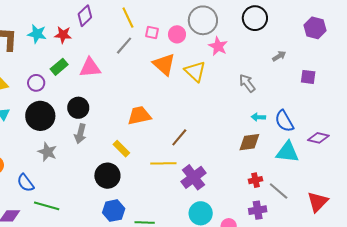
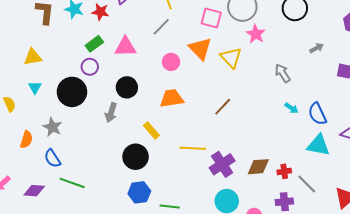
pink square: (152, 32) -> (211, 18), moved, size x1.5
pink circle: (177, 34) -> (171, 62), moved
purple circle: (36, 83) -> (90, 67), moved
black circle: (78, 108) -> (127, 87), moved
cyan arrow: (258, 117) -> (291, 108), turned -152
brown line: (179, 137) -> (223, 107), moved
brown diamond: (249, 142) -> (258, 167), moved
gray star: (47, 152) -> (52, 127), moved

